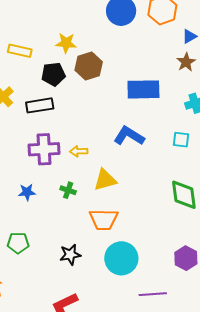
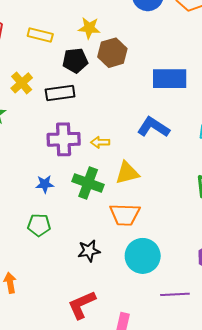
green cross: (68, 190) -> (88, 183), size x1.8
green pentagon: (18, 243) -> (39, 225), moved

